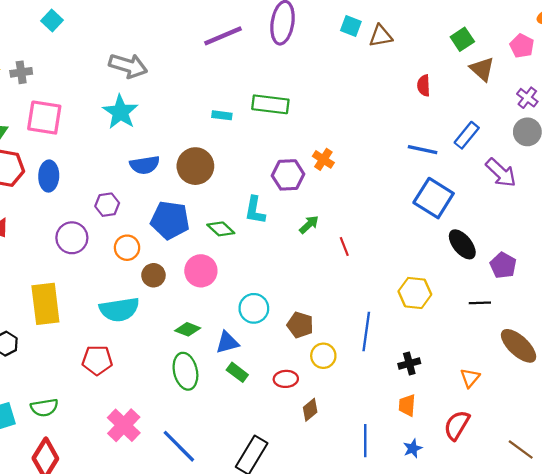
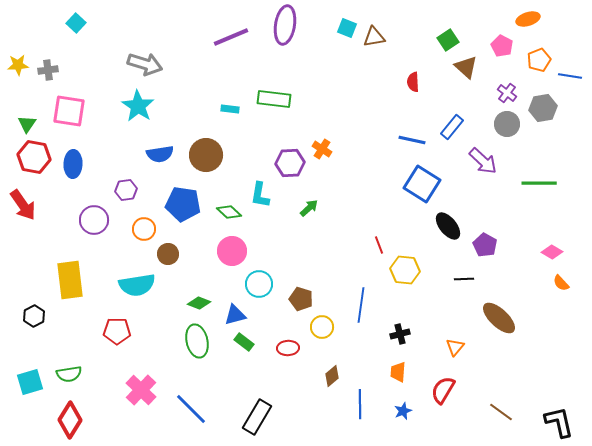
red line: (344, 247) -> (379, 245), moved
pink circle: (201, 271) -> (232, 251), moved
brown diamond: (310, 410) -> (332, 376), moved

